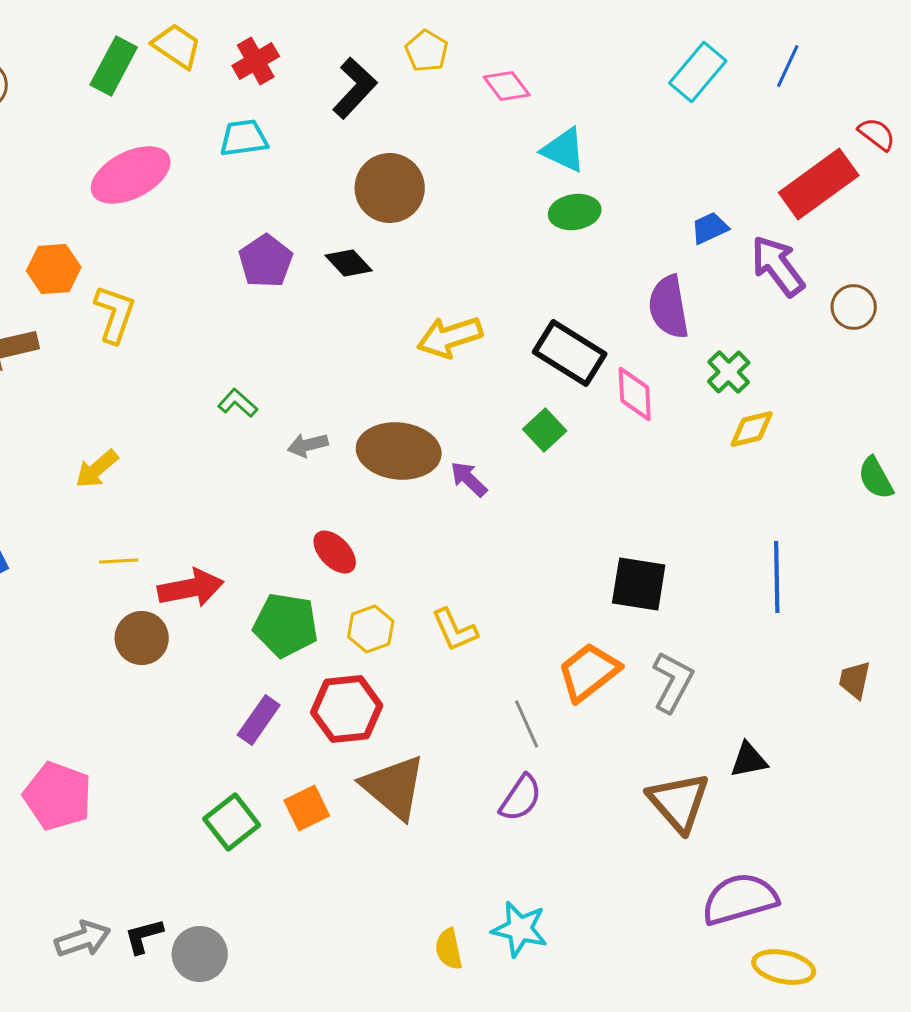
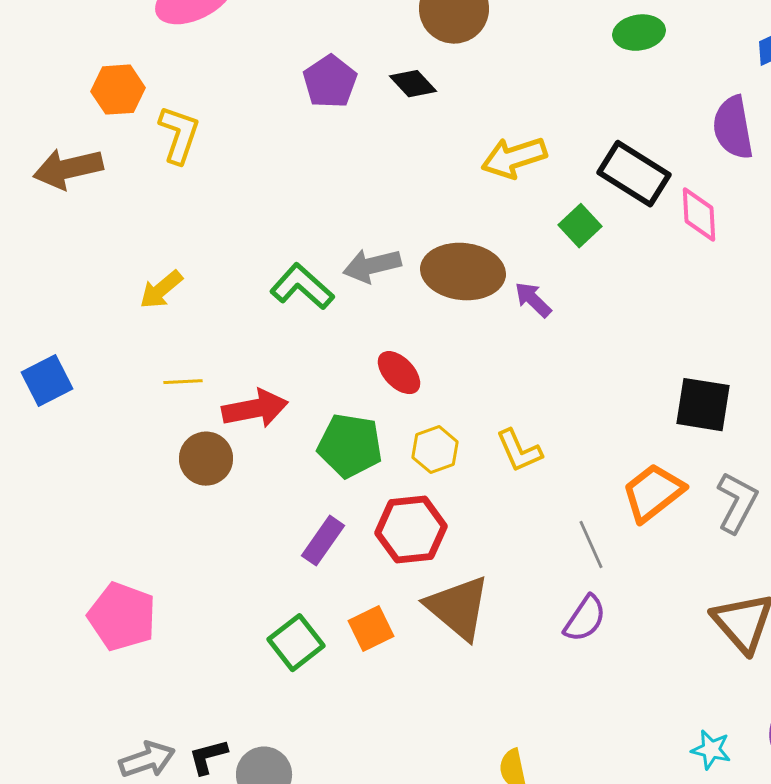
green L-shape: (238, 403) -> (302, 287), moved, size x1.6
green square: (545, 430) -> (580, 226), moved
gray arrow: (308, 445) -> (372, 266), size x1.4
cyan star: (520, 929) -> (711, 750), moved, size x0.7

